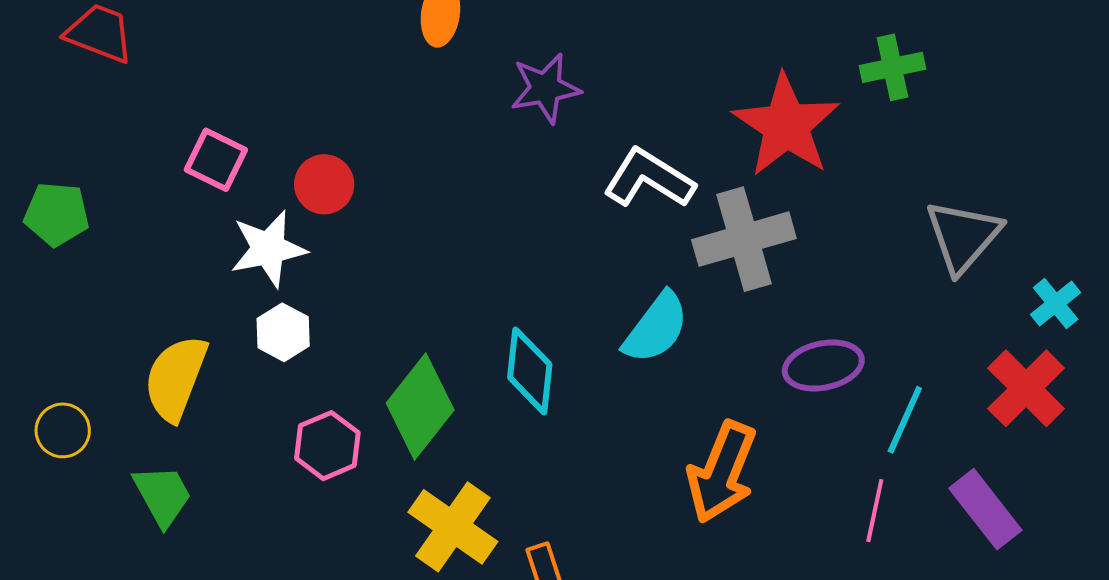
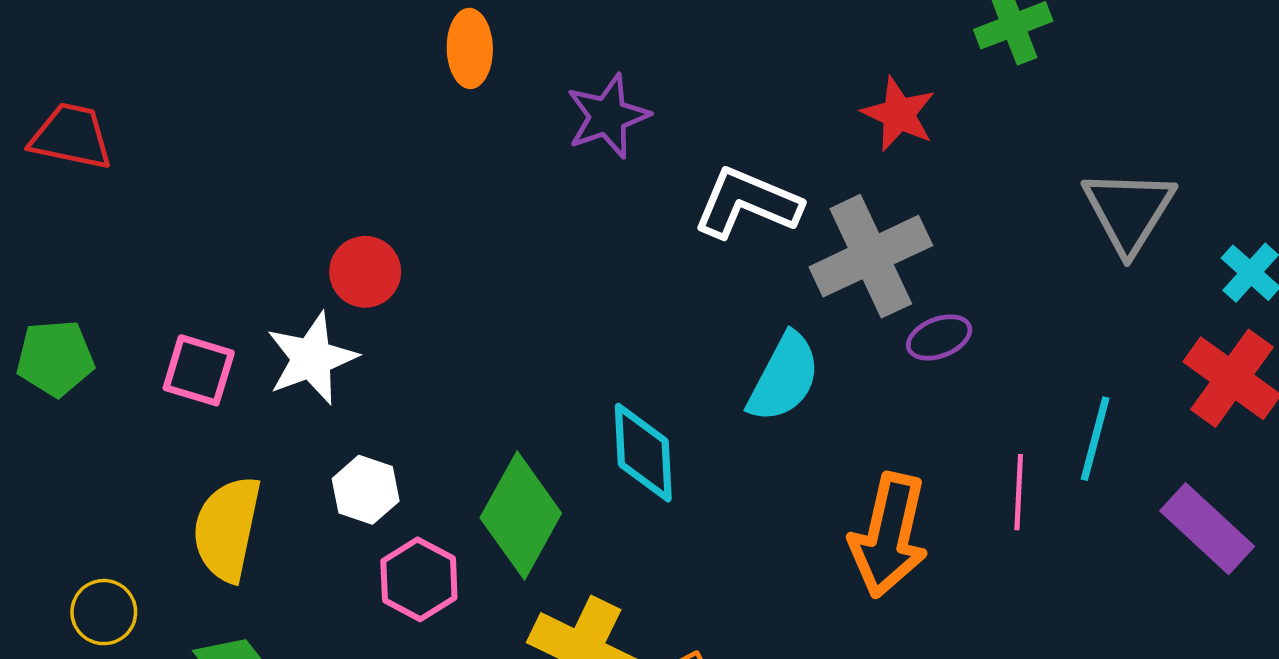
red star: (786, 125) -> (899, 114), size x0.6
pink square: (216, 160) -> (199, 370), moved
white hexagon: (283, 332) -> (366, 490), moved
purple ellipse: (823, 365) -> (939, 337), moved, size x0.7
pink line: (875, 511) -> (1019, 492), moved

